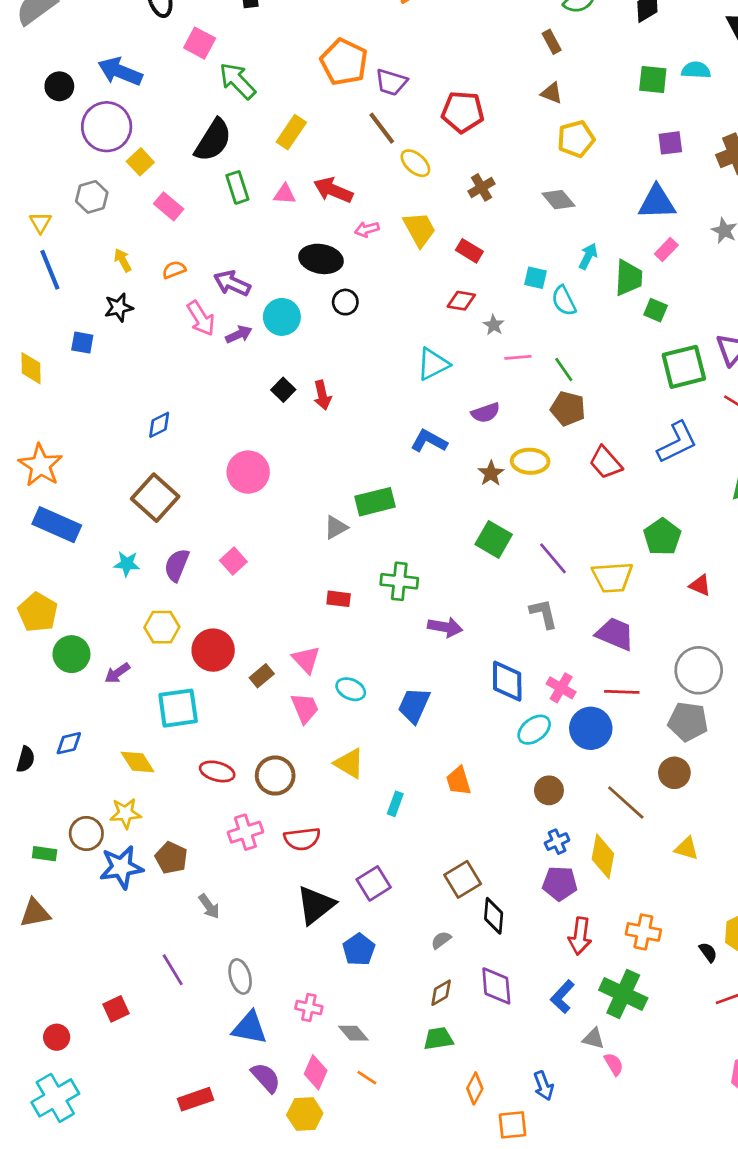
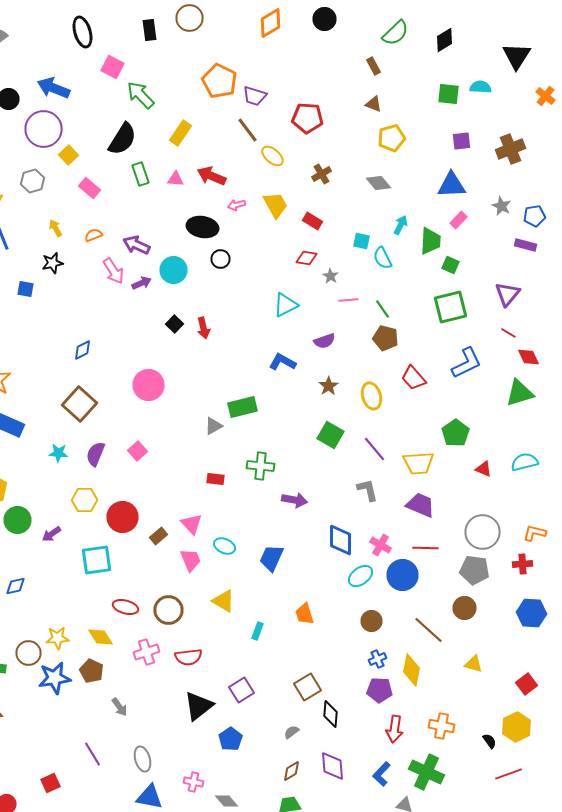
green square: (684, 367) -> (450, 307), moved
yellow ellipse: (530, 461) -> (372, 396), moved, turned 72
yellow diamond: (138, 762) -> (100, 637), moved

